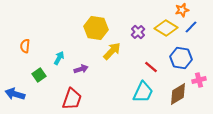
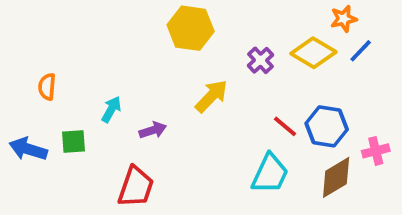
yellow hexagon: (96, 28) -> (191, 28), moved
blue hexagon: (181, 58) -> (327, 126), moved
green square: (39, 75) -> (73, 142), turned 32
blue arrow: (15, 94) -> (28, 149), moved

